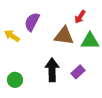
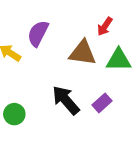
black arrow: (52, 70) -> (66, 100), turned -40

